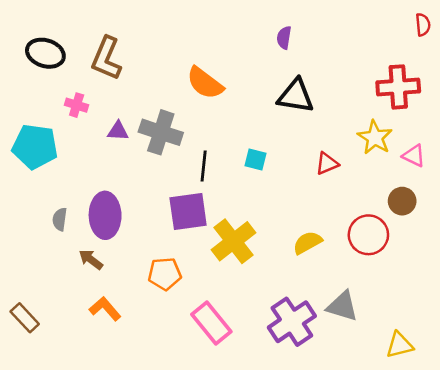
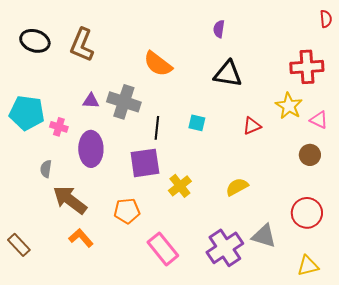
pink cross: (77, 105) -> (59, 127), moved
purple ellipse: (105, 215) -> (91, 149), moved
red circle: (368, 235) -> (307, 213), moved
yellow cross: (233, 241) -> (180, 186), size x0.7
brown arrow: (91, 259) -> (70, 200), size x1.8

